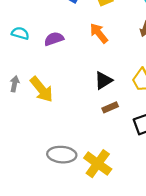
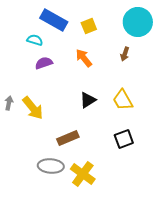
cyan semicircle: (20, 33) -> (35, 40), moved
brown rectangle: (110, 107) -> (68, 138), moved, size x1.5

